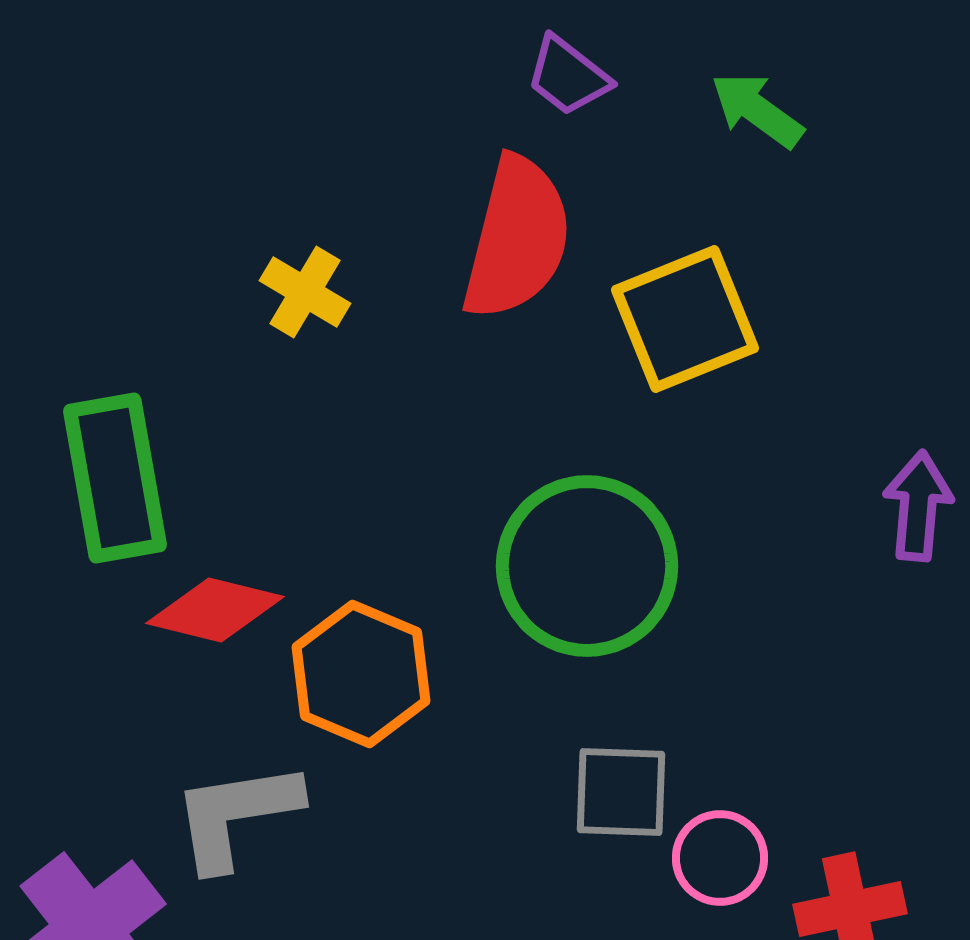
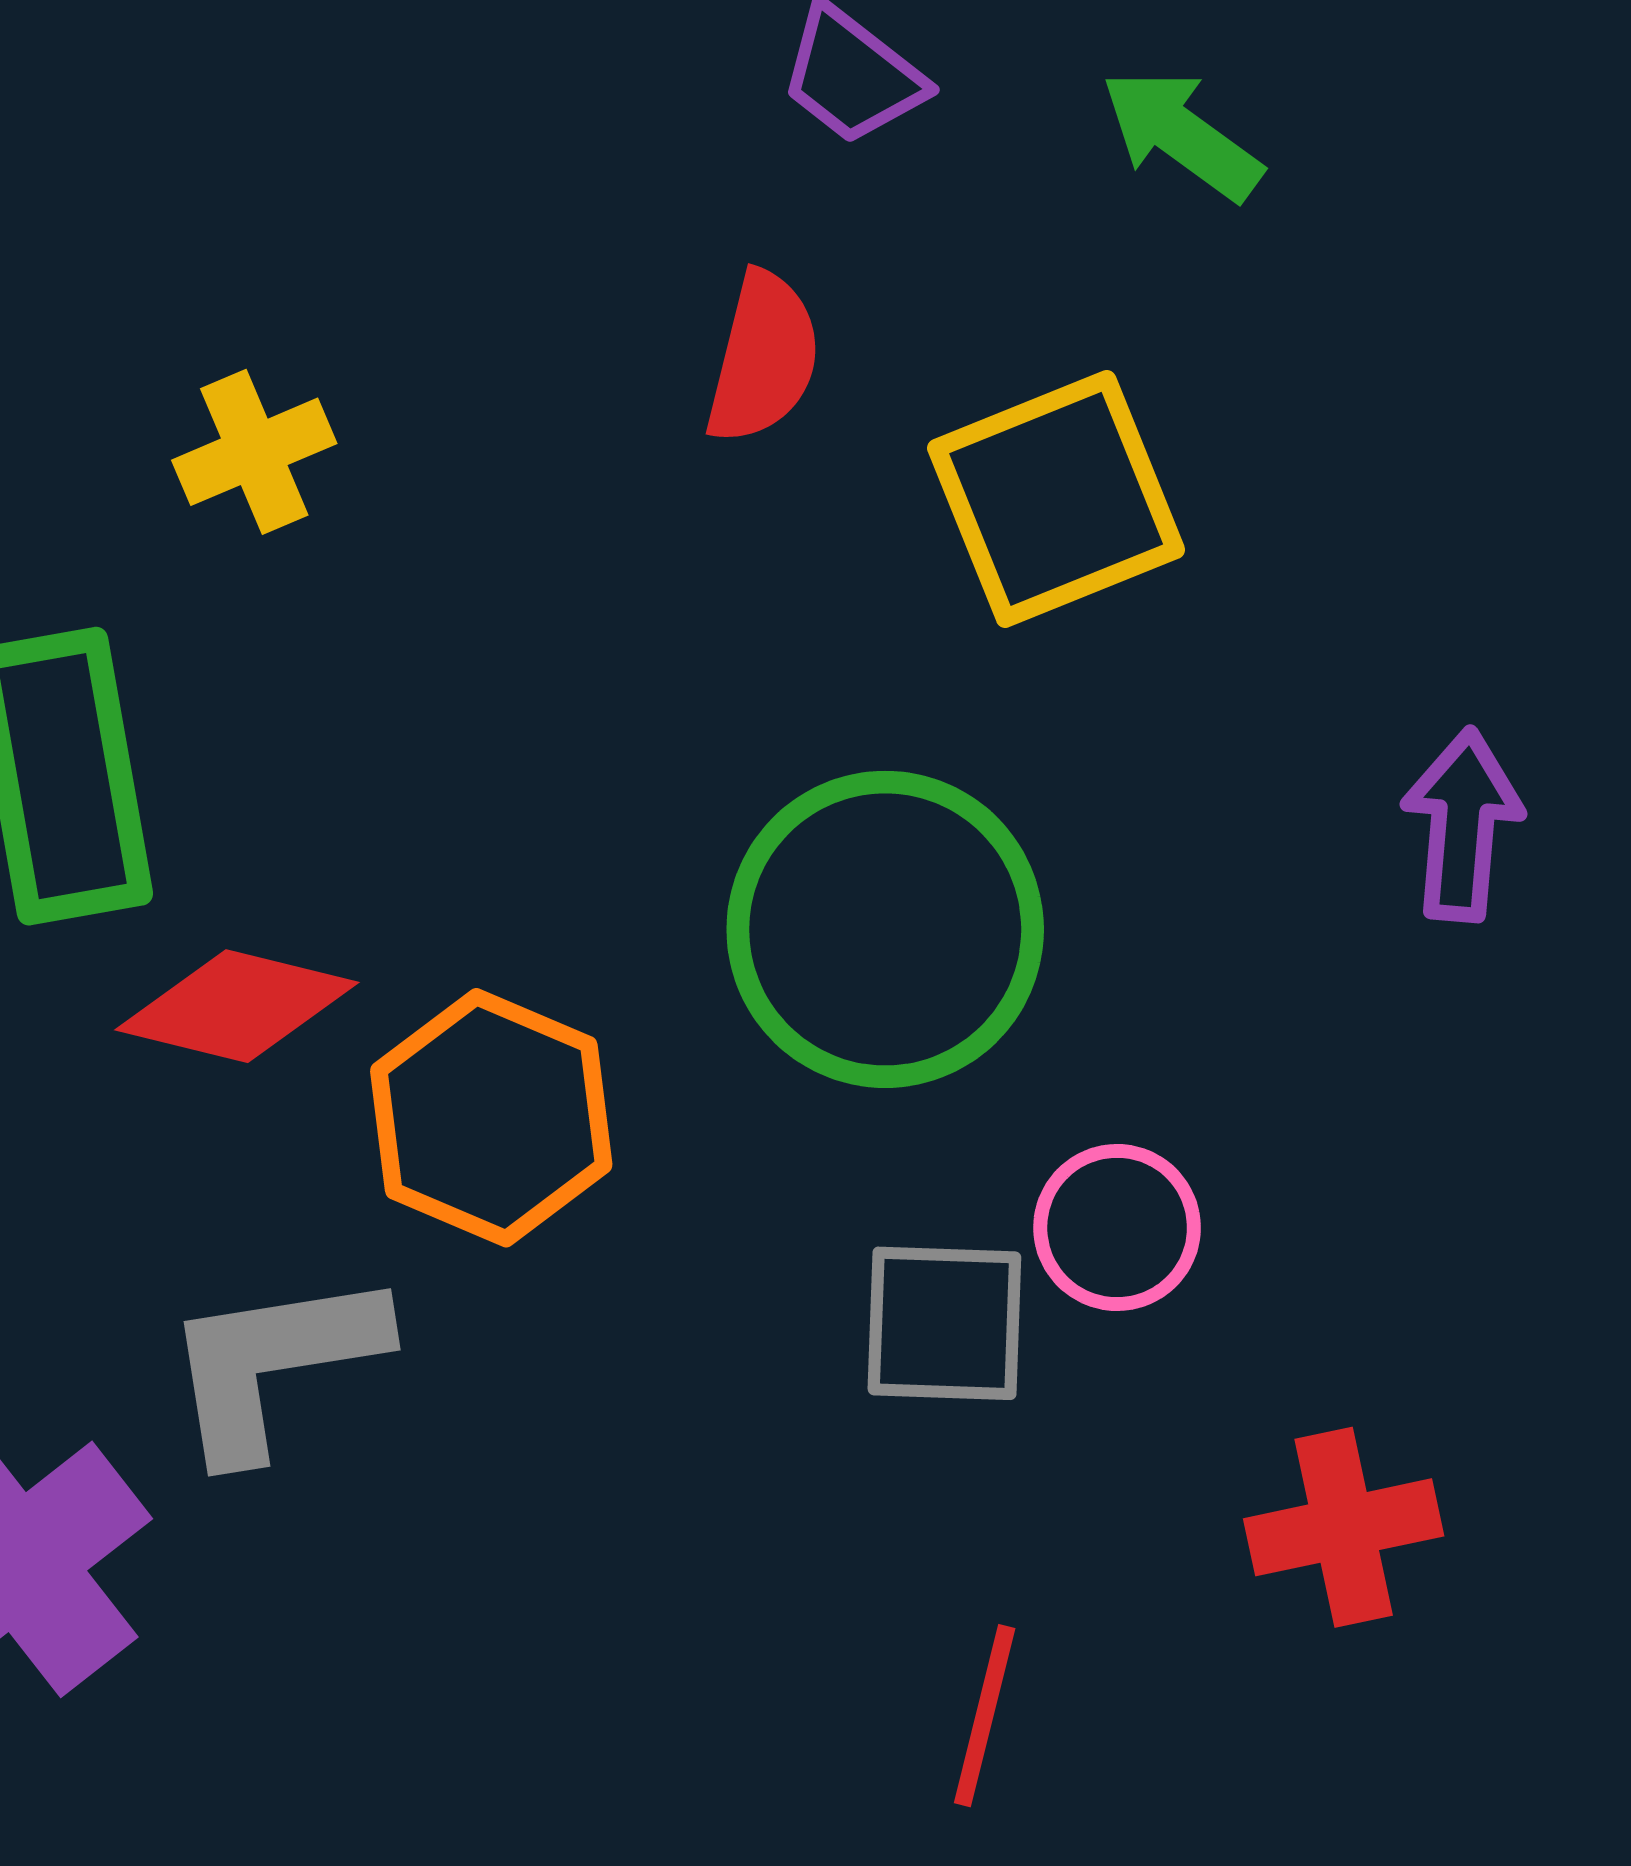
red semicircle: (517, 238) -> (763, 358), size x0.6
yellow cross: (305, 292) -> (254, 452), moved, turned 36
pink circle: (720, 858) -> (1117, 1227), moved

